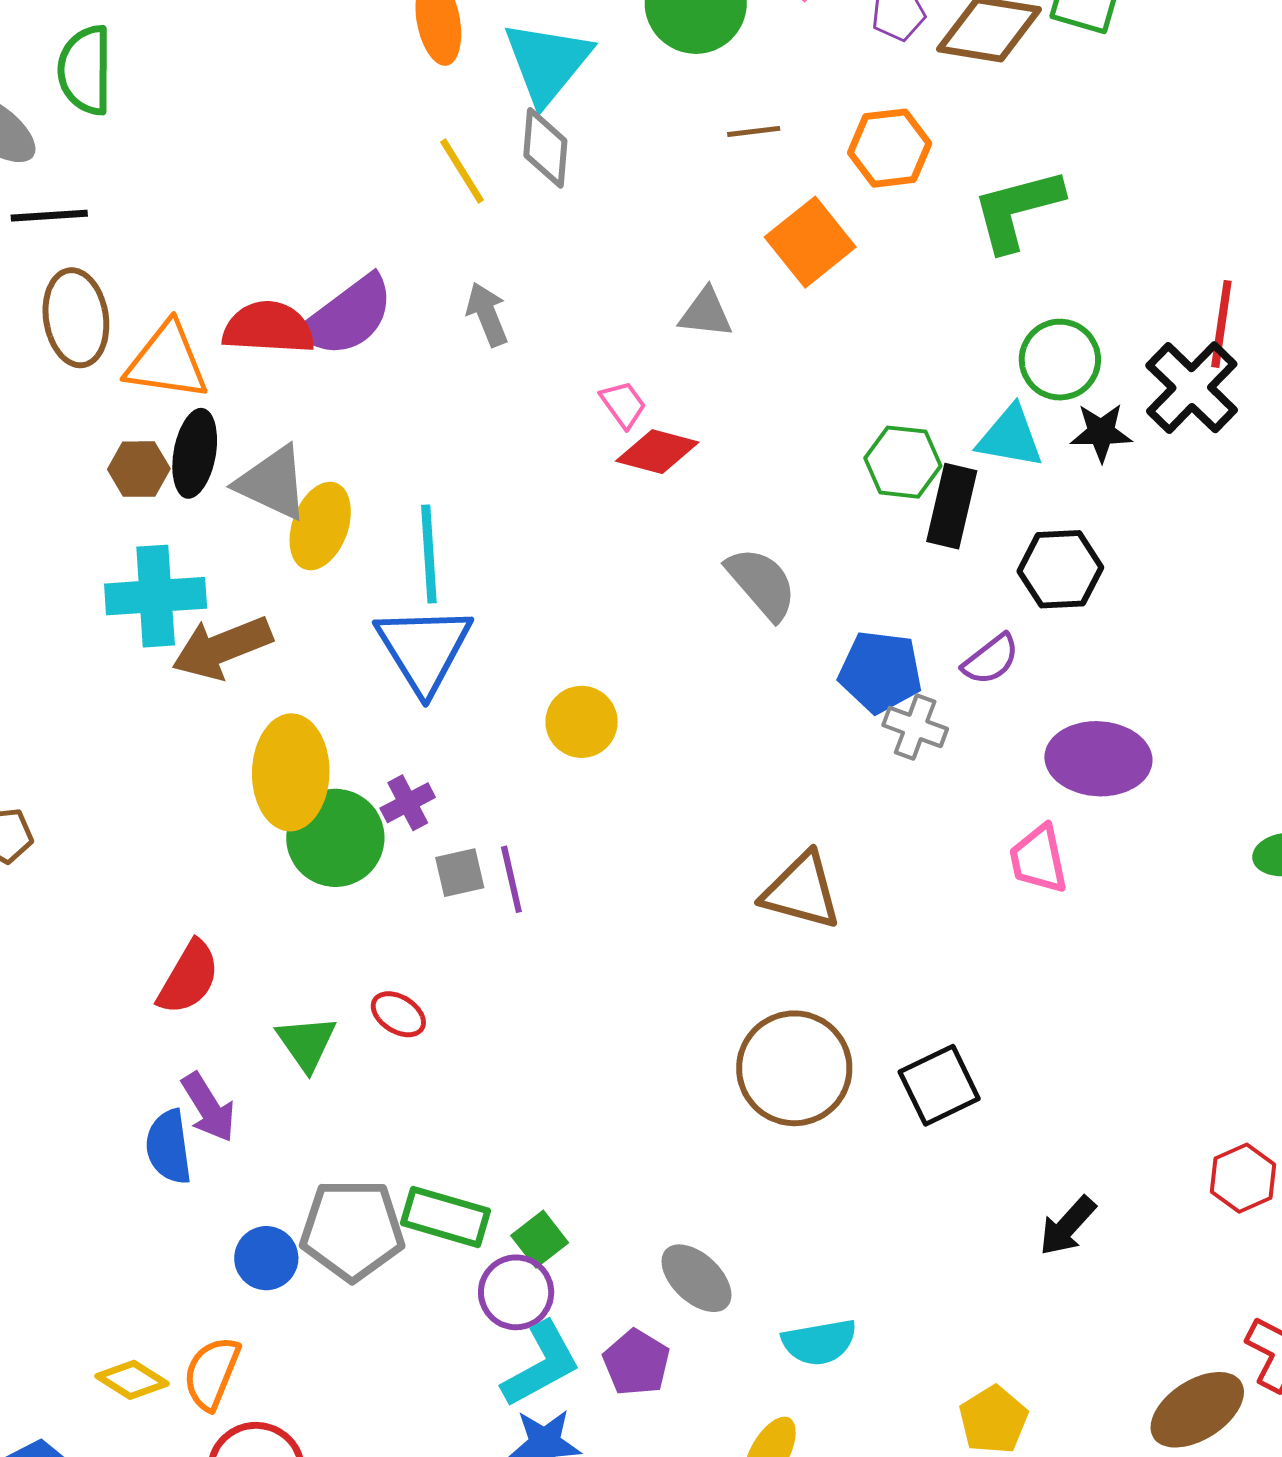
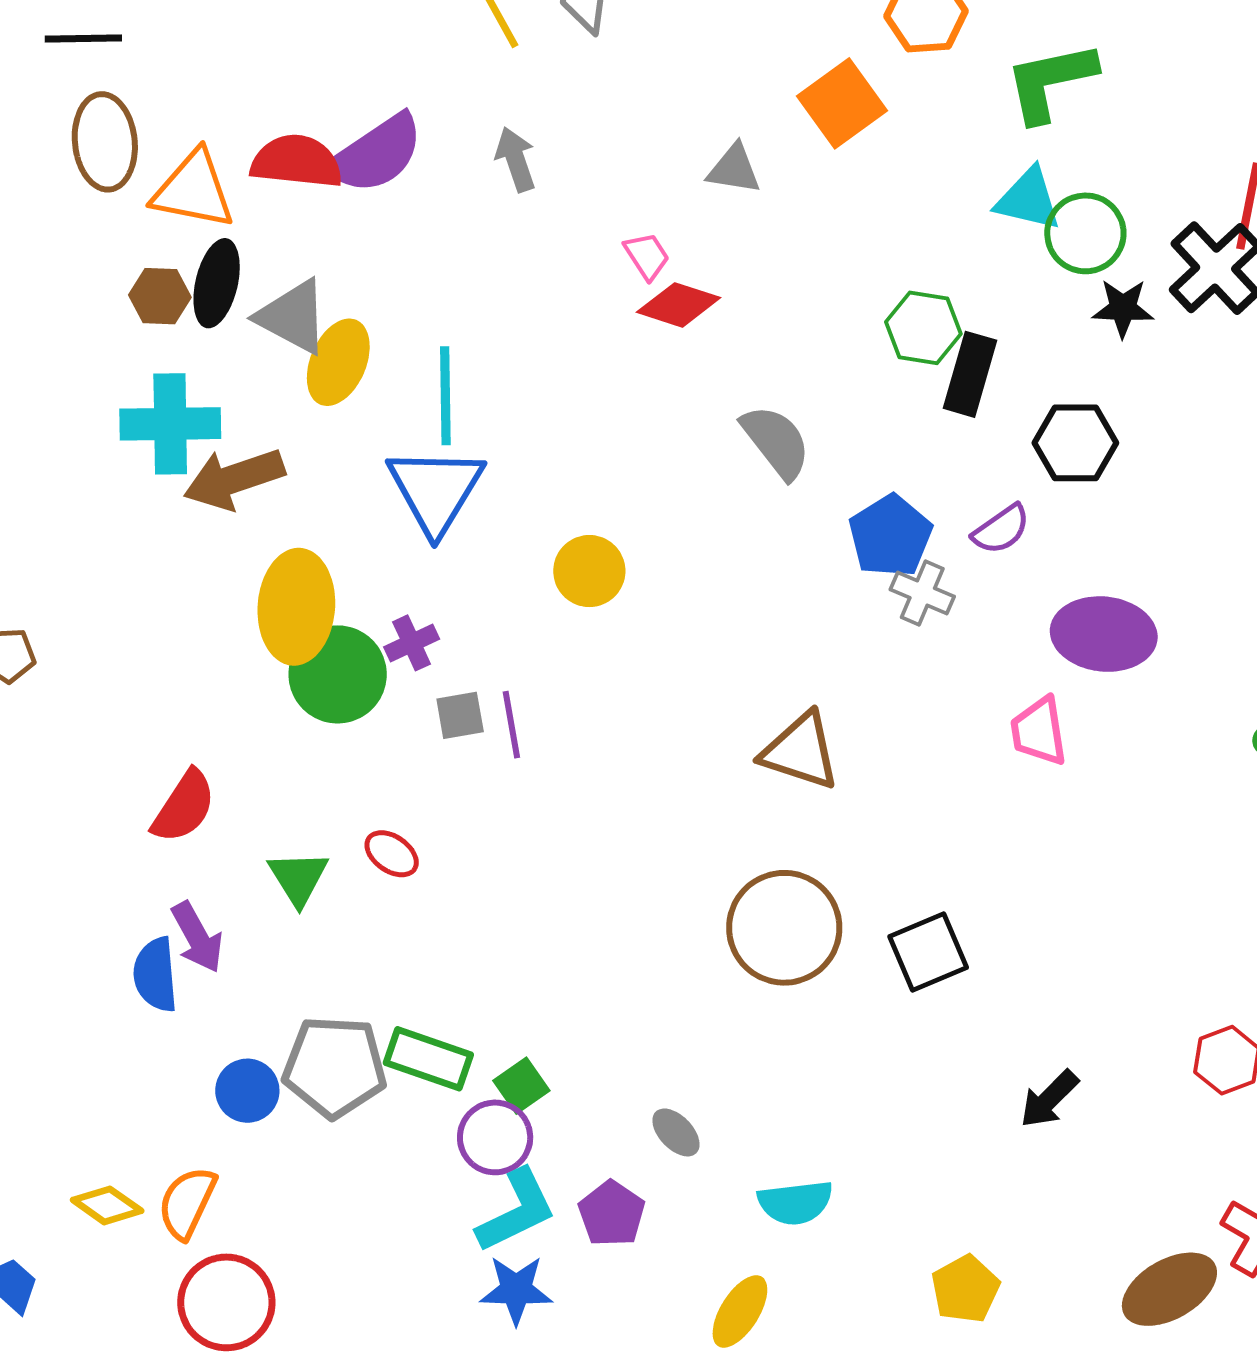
cyan triangle: (1010, 437) -> (1028, 199), moved
blue pentagon: (880, 672) -> (890, 536), turned 30
gray ellipse: (696, 1278) -> (676, 1132), size x0.7

